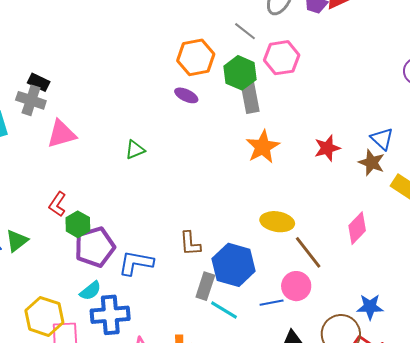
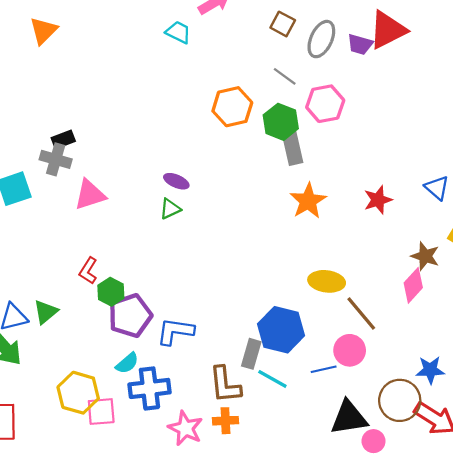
black rectangle: (39, 82) -> (63, 140), turned -45
purple ellipse: (186, 95) -> (176, 181), moved
brown star: (372, 163) -> (425, 256), moved
brown L-shape: (190, 244) -> (225, 385), moved, size x1.4

